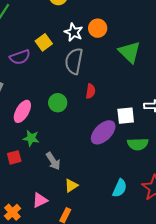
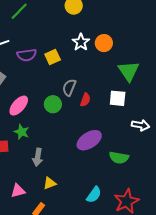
yellow square: (44, 42) -> (53, 57), moved
gray semicircle: (74, 61) -> (69, 87), moved, size x0.7
white square: (126, 116) -> (118, 98), moved
gray arrow: (53, 161) -> (38, 157), turned 30

